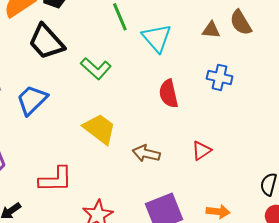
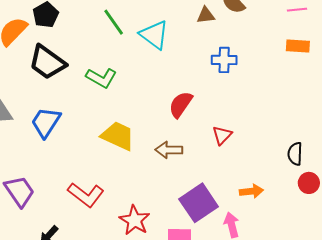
red semicircle: (169, 94) -> (181, 104), moved, turned 60
red L-shape: (56, 179) -> (86, 195), turned 51

